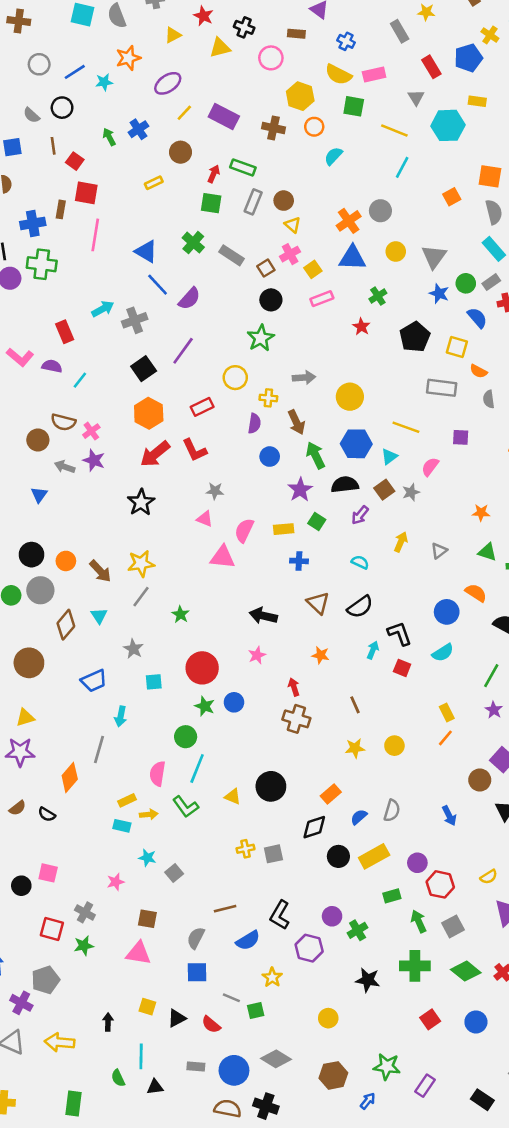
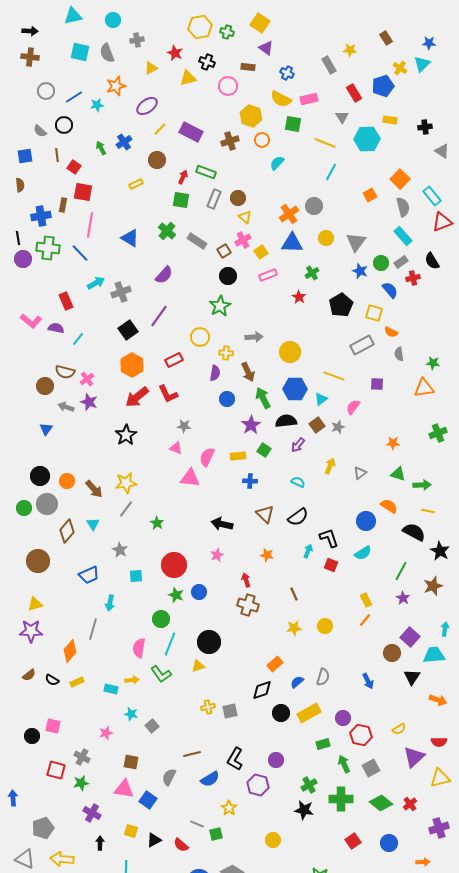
brown cross: (273, 128) -> (230, 141), turned -30
orange square: (490, 176) -> (400, 179), turned 36
blue line: (158, 285) -> (80, 253), moved
gray rectangle: (442, 388) -> (362, 345), turned -35
black circle: (271, 786) -> (209, 642), moved
yellow triangle: (233, 797) -> (198, 666), turned -40
yellow rectangle: (127, 800) -> (77, 682), moved
green cross: (358, 930) -> (309, 785), moved
blue square: (197, 972) -> (148, 800), moved, turned 36
gray pentagon: (46, 980) -> (43, 828), moved
purple cross: (21, 1003) -> (92, 813), moved

